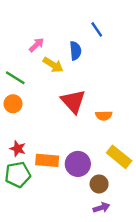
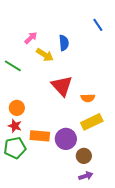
blue line: (97, 29) -> (98, 25), moved
orange circle: (13, 104) -> (17, 108), moved
yellow rectangle: (119, 157) -> (92, 122), moved, turned -65

